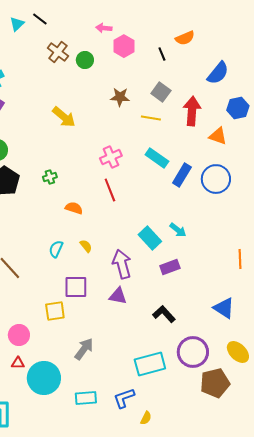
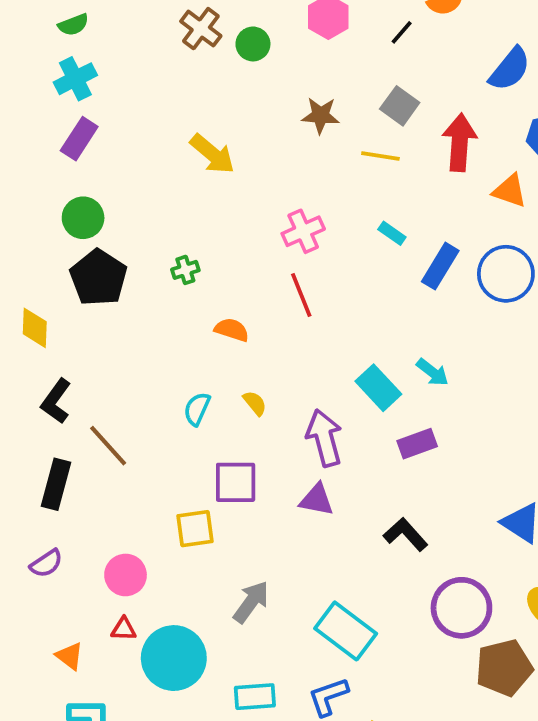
black line: (162, 54) -> (402, 32), turned 64
cyan rectangle: (157, 158) -> (392, 233), size x0.6
cyan rectangle: (150, 364) -> (346, 631), moved, turned 52

